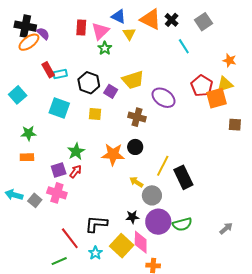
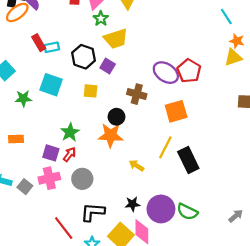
cyan line: (184, 46) -> (226, 17), moved
orange star: (229, 60) -> (237, 41), moved
yellow trapezoid: (133, 80) -> (116, 39), moved
red pentagon: (202, 86) -> (189, 71), moved
orange square: (217, 98) -> (176, 111), moved
green star: (29, 133) -> (23, 98), moved
black circle: (135, 147) -> (117, 117), moved
purple square: (59, 170) -> (51, 153), turned 35
pink cross: (57, 193) -> (49, 178), turned -30
gray circle: (152, 195) -> (82, 179), moved
green semicircle: (182, 224) -> (187, 212), turned 42

